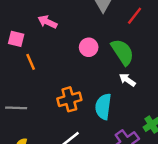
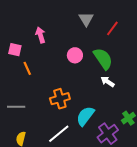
pink arrow: (47, 22) -> (40, 35), turned 49
cyan semicircle: (103, 107) -> (85, 116), moved, turned 30

